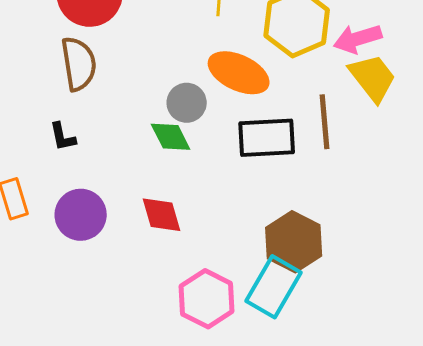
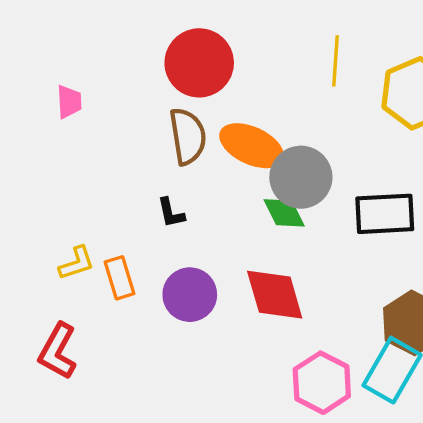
orange ellipse: (239, 73) -> (252, 146), moved
gray circle: (187, 103) -> (301, 177), size x1.5
red diamond: (162, 215) -> (275, 295), size x1.4

